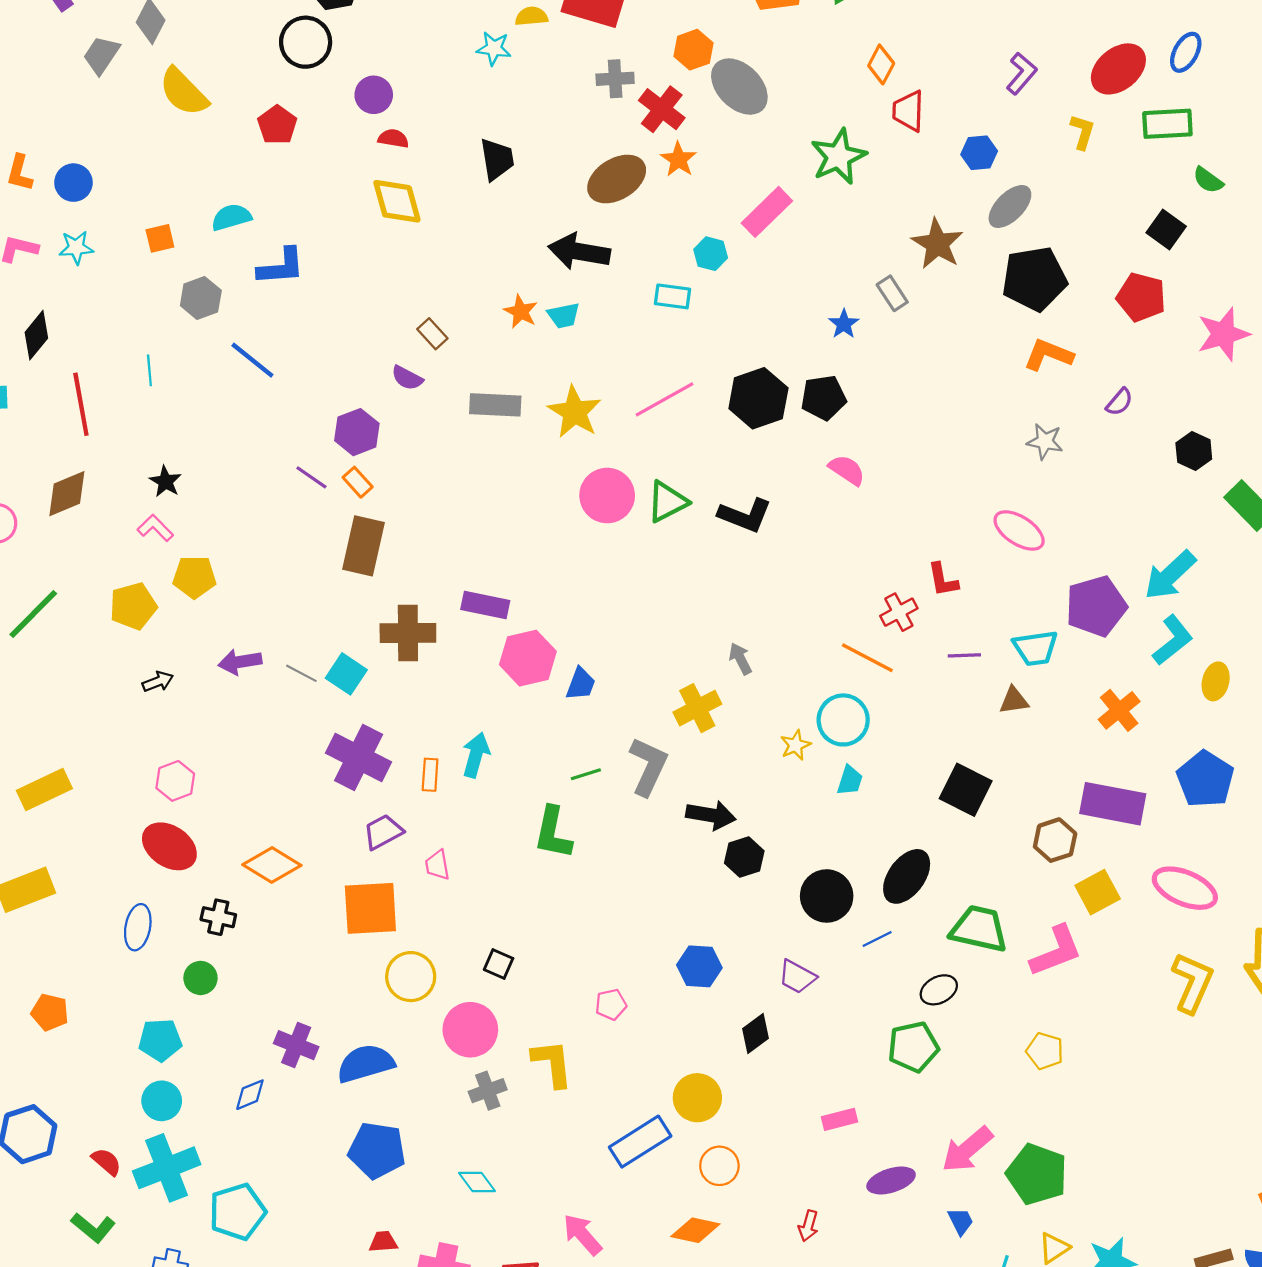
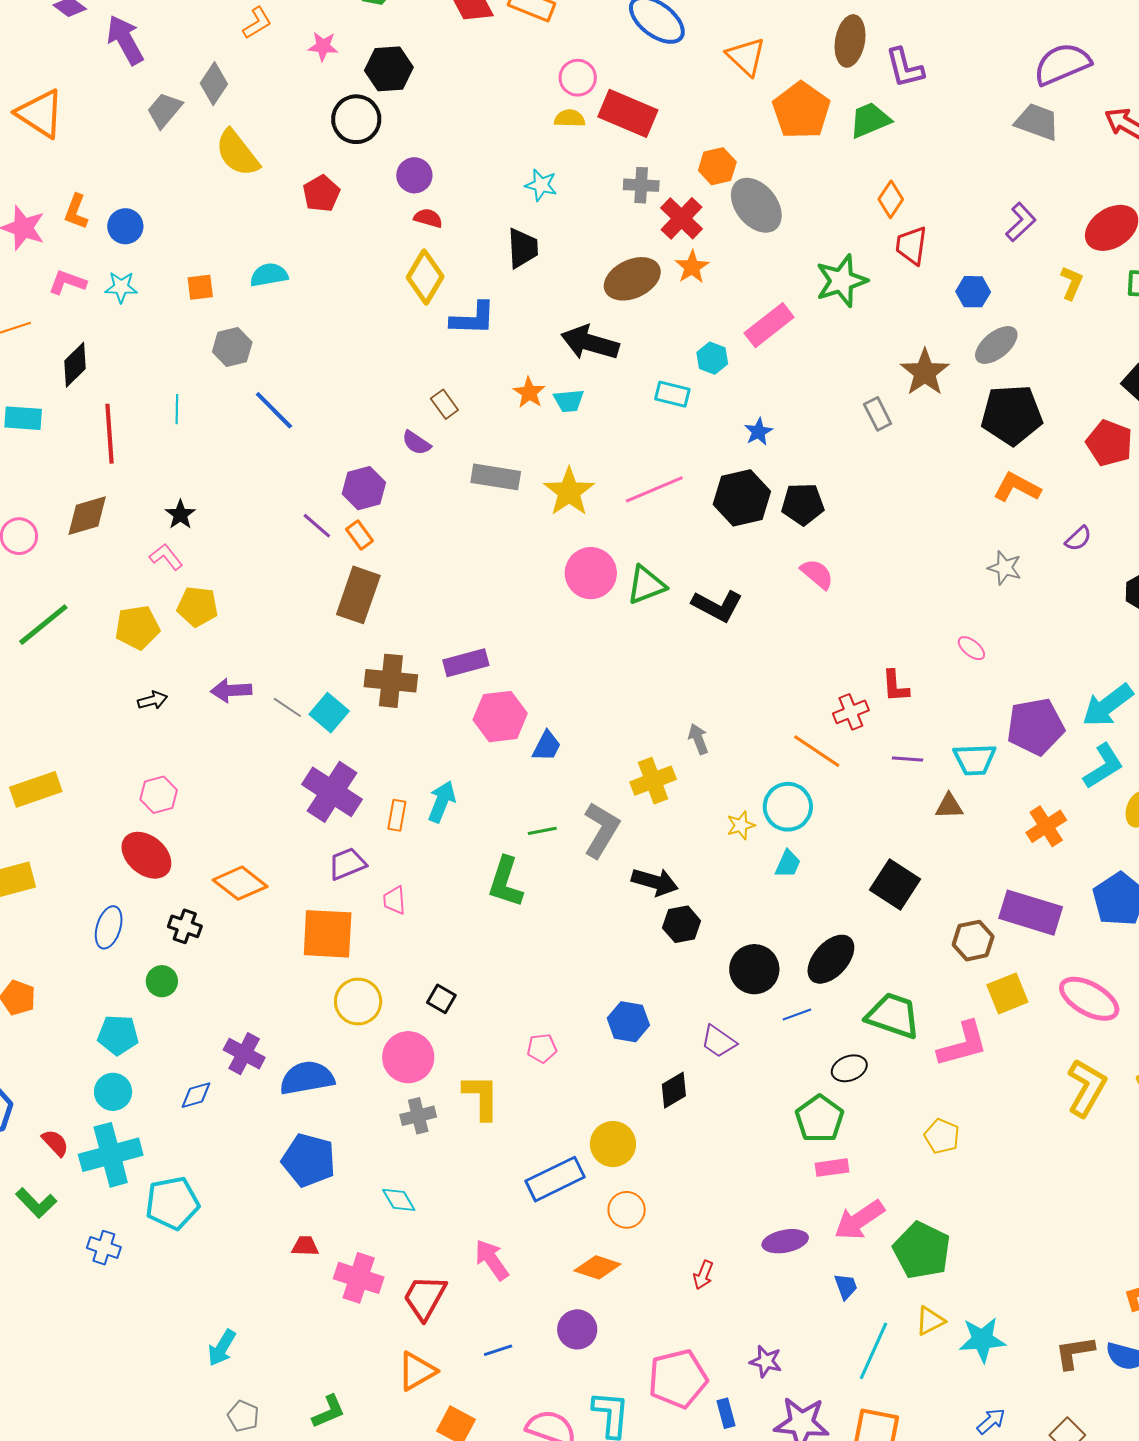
cyan star: (494, 48) -> (541, 185), moved
yellow diamond: (397, 201) -> (425, 277), turned 40
blue L-shape: (281, 267) -> (473, 319), moved
blue star: (844, 324) -> (758, 432), moved
pink ellipse: (1019, 530) -> (971, 648), size x0.6
purple rectangle: (485, 605) -> (466, 663), turned -33
green pentagon: (913, 1047) -> (820, 1119), turned -30
pink rectangle: (840, 1119) -> (832, 1168), moved

